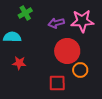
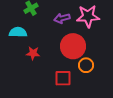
red star: (19, 63) -> (33, 53), moved

